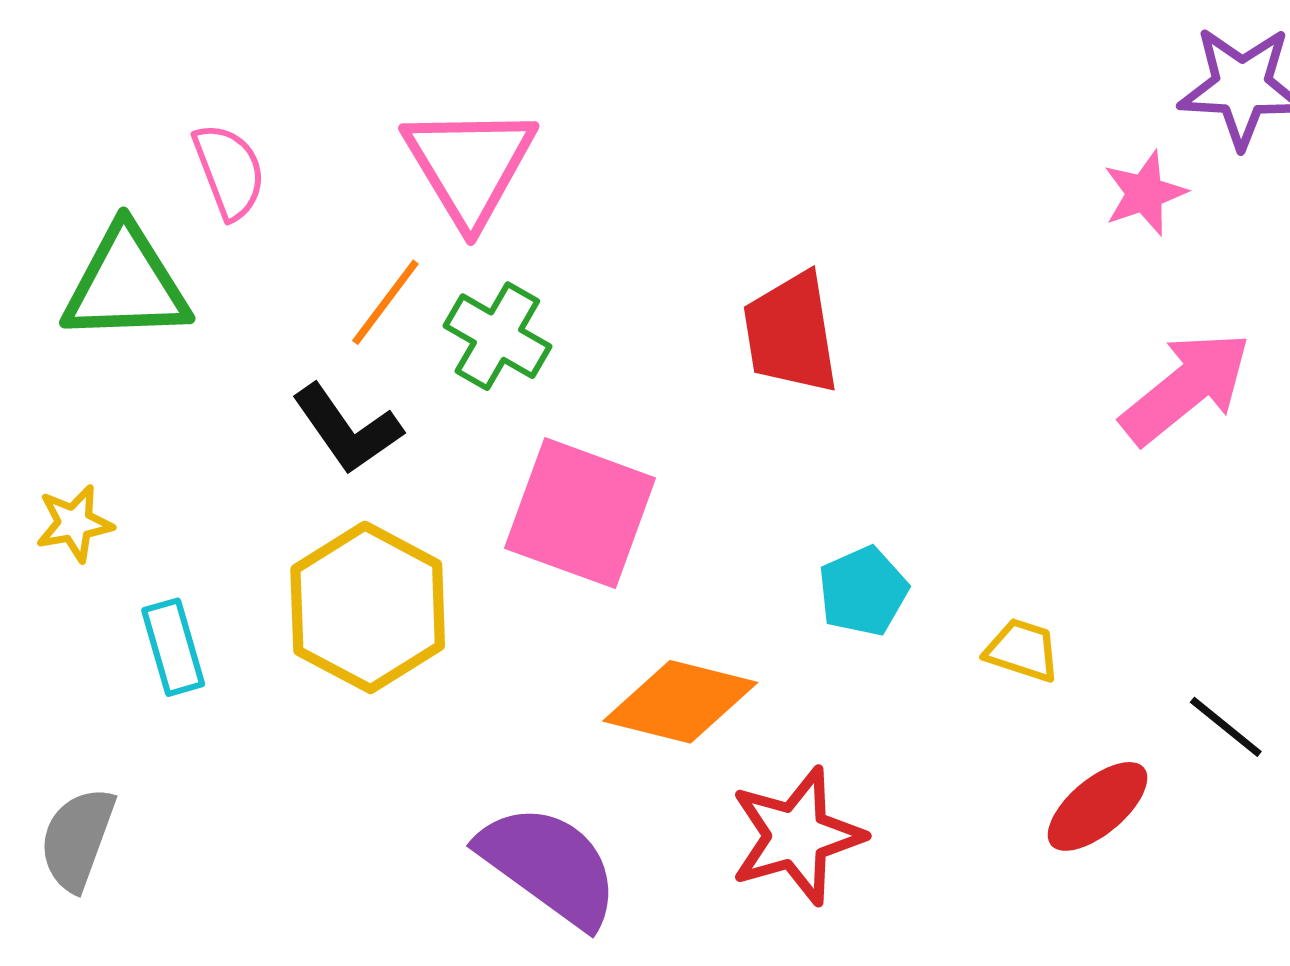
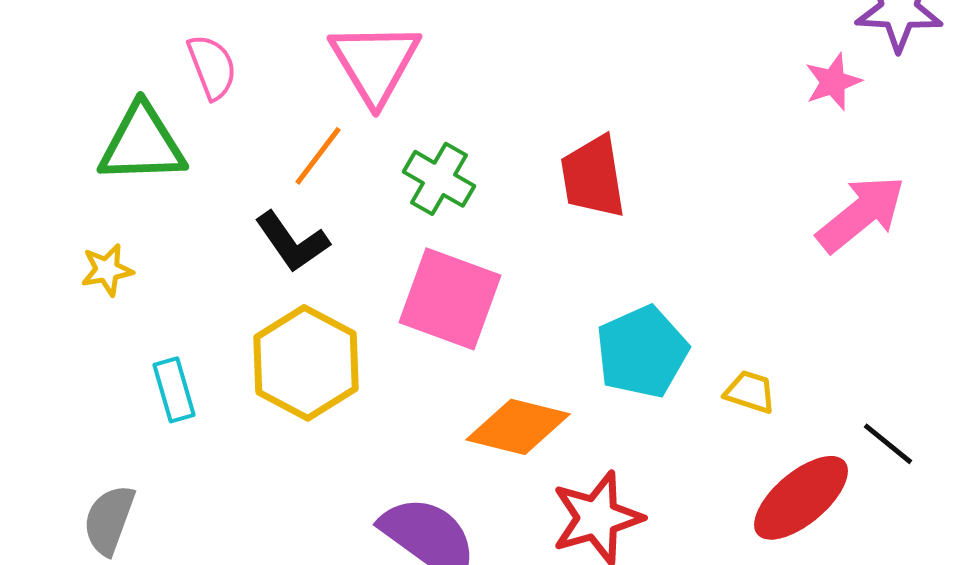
green cross: (497, 336) -> (439, 179), moved
yellow star: (74, 523) -> (107, 270), moved
cyan pentagon: (863, 591) -> (642, 352), size x1.5
red ellipse: (1098, 806) -> (801, 498), size x1.4

